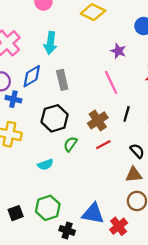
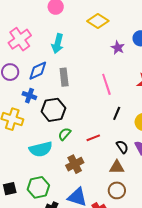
purple star: (118, 51) -> (118, 48), moved
blue cross: (13, 99) -> (29, 96), moved
brown cross: (98, 120) -> (75, 164), moved
cyan semicircle: (45, 164) -> (41, 149), size x1.6

